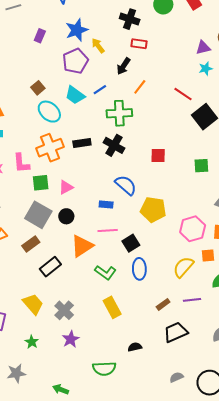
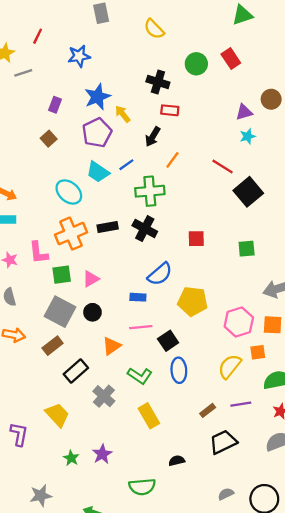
brown square: (38, 88) -> (49, 139), moved
blue semicircle: (126, 185) -> (160, 274), turned 100
orange triangle: (82, 246) -> (112, 346), size x0.7
gray cross: (64, 310) -> (104, 396), moved
green star: (32, 342) -> (71, 458), moved

